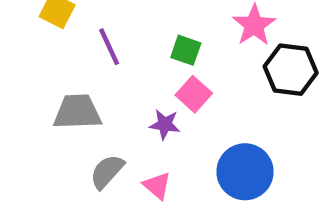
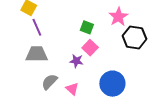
purple line: (109, 47) -> (37, 27), moved

